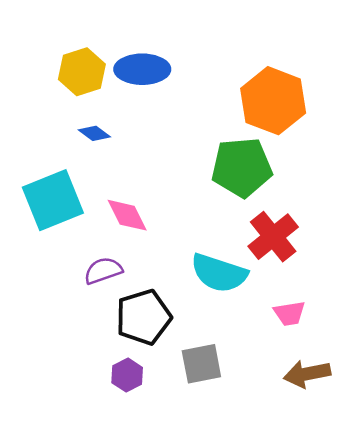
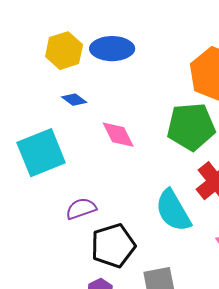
pink diamond: (127, 215) -> (118, 135), moved
cyan semicircle: (219, 273) -> (173, 211), turned 42

